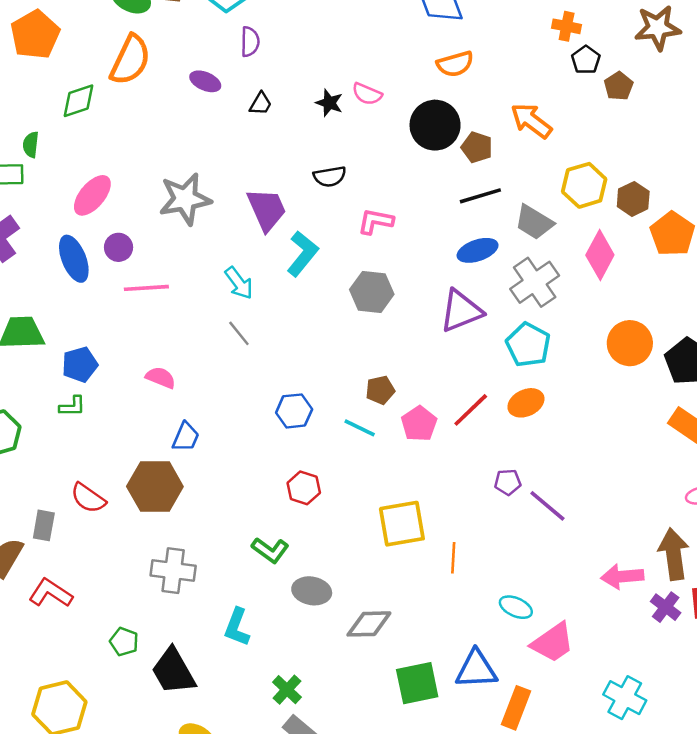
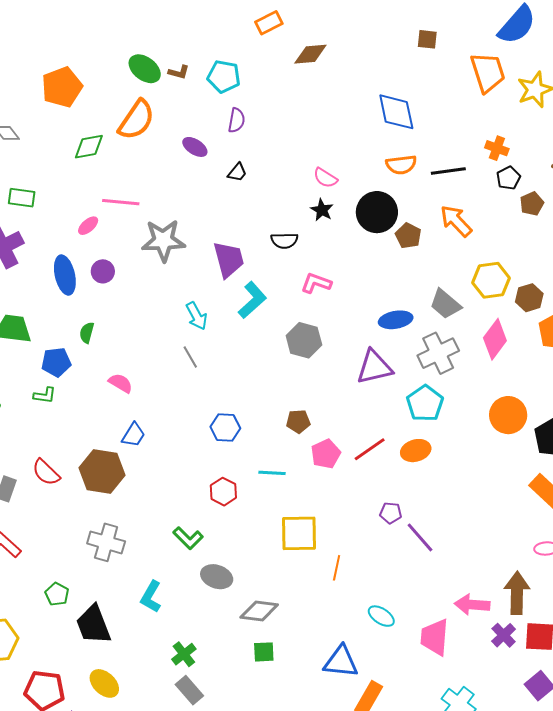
black star: (329, 103) -> (322, 210), moved
green semicircle: (31, 145) -> (87, 333), moved
pink ellipse: (92, 195) -> (88, 226), size x0.6
black line: (480, 196) -> (448, 171), moved
pink line: (146, 288) -> (121, 202), moved
cyan line: (360, 428) -> (272, 473), moved, turned -32
pink trapezoid: (553, 643) -> (435, 637), moved, turned 120
green square: (417, 683) -> (264, 652), moved, size x0.6

